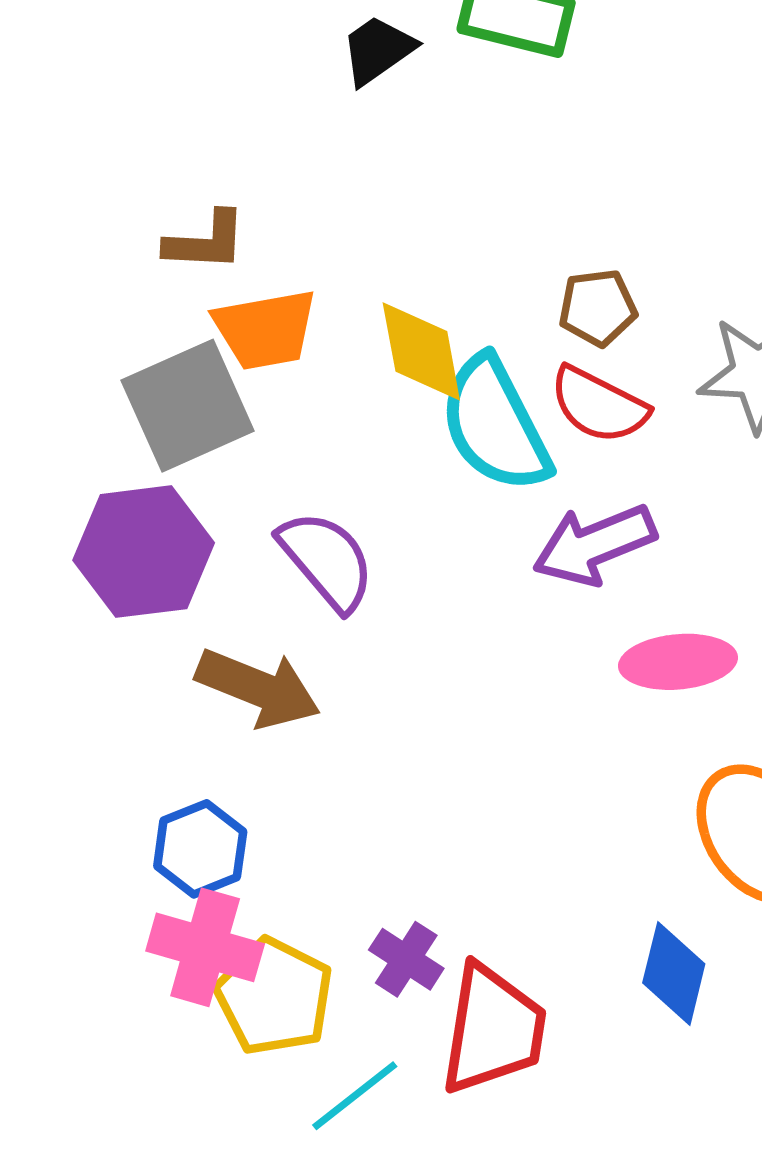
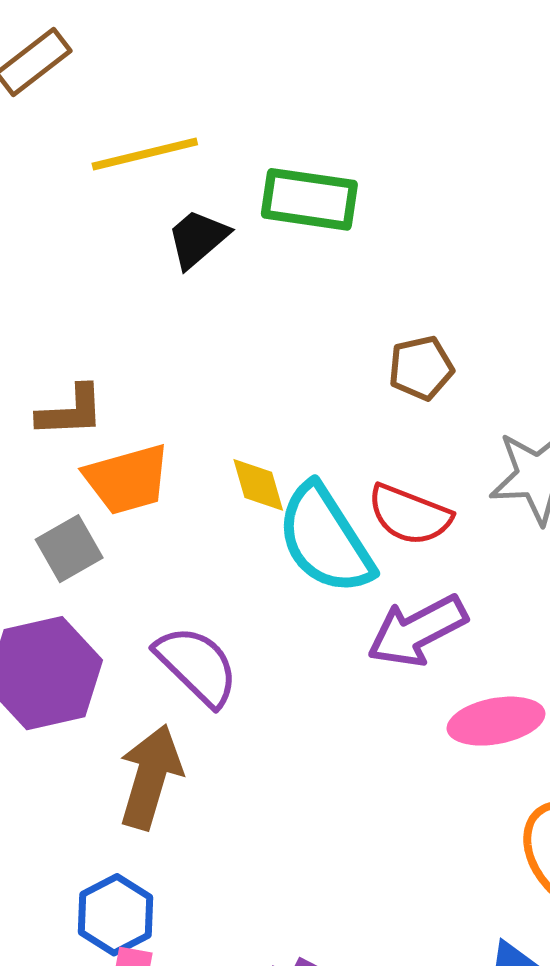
brown pentagon: (598, 308) -> (421, 368), moved
yellow diamond: (421, 351) -> (258, 485), size x0.7
gray square: (188, 406) -> (69, 549), size x0.6
brown arrow: (258, 688) -> (150, 777), turned -90

